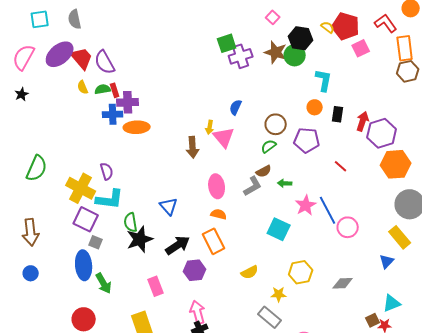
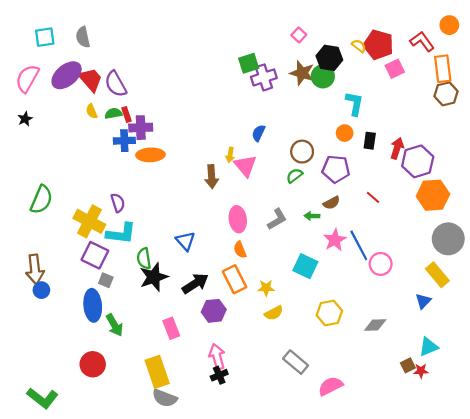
brown semicircle: (264, 171) -> (332, 203), moved
orange semicircle: (219, 214) -> (240, 250), turned -126
blue circle: (31, 273) -> (41, 290), moved
yellow star: (279, 294) -> (266, 288), moved

